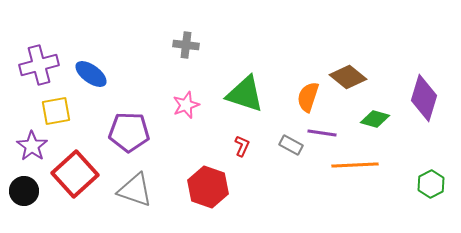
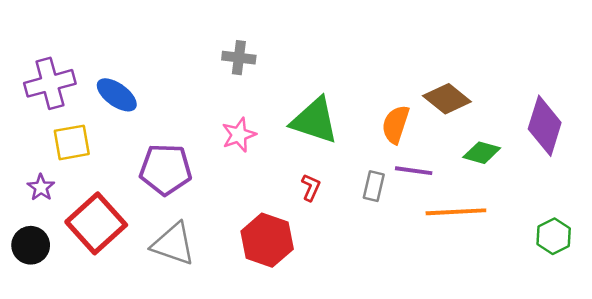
gray rectangle: (291, 145) -> (374, 186), turned 75
purple star: (32, 146) -> (41, 187), size x0.7

